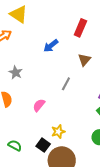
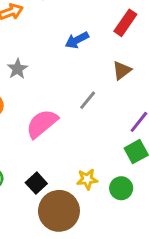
pink semicircle: (39, 105) -> (42, 124), size x1.6
yellow star: (58, 132) -> (87, 179), moved

